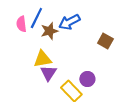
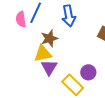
blue arrow: (69, 22) -> (69, 16), turned -70
brown star: (49, 31) -> (49, 38), moved

